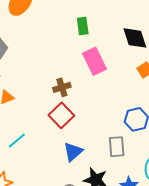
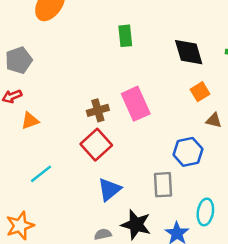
pink rectangle: (94, 61) -> (136, 104), moved

